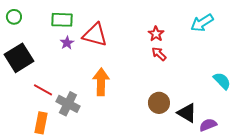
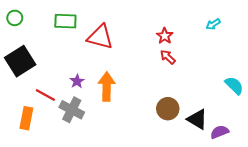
cyan arrow: (202, 23) -> (213, 24), size x0.6
purple star: (67, 43) -> (77, 81), moved
orange rectangle: (41, 123) -> (26, 118), moved

